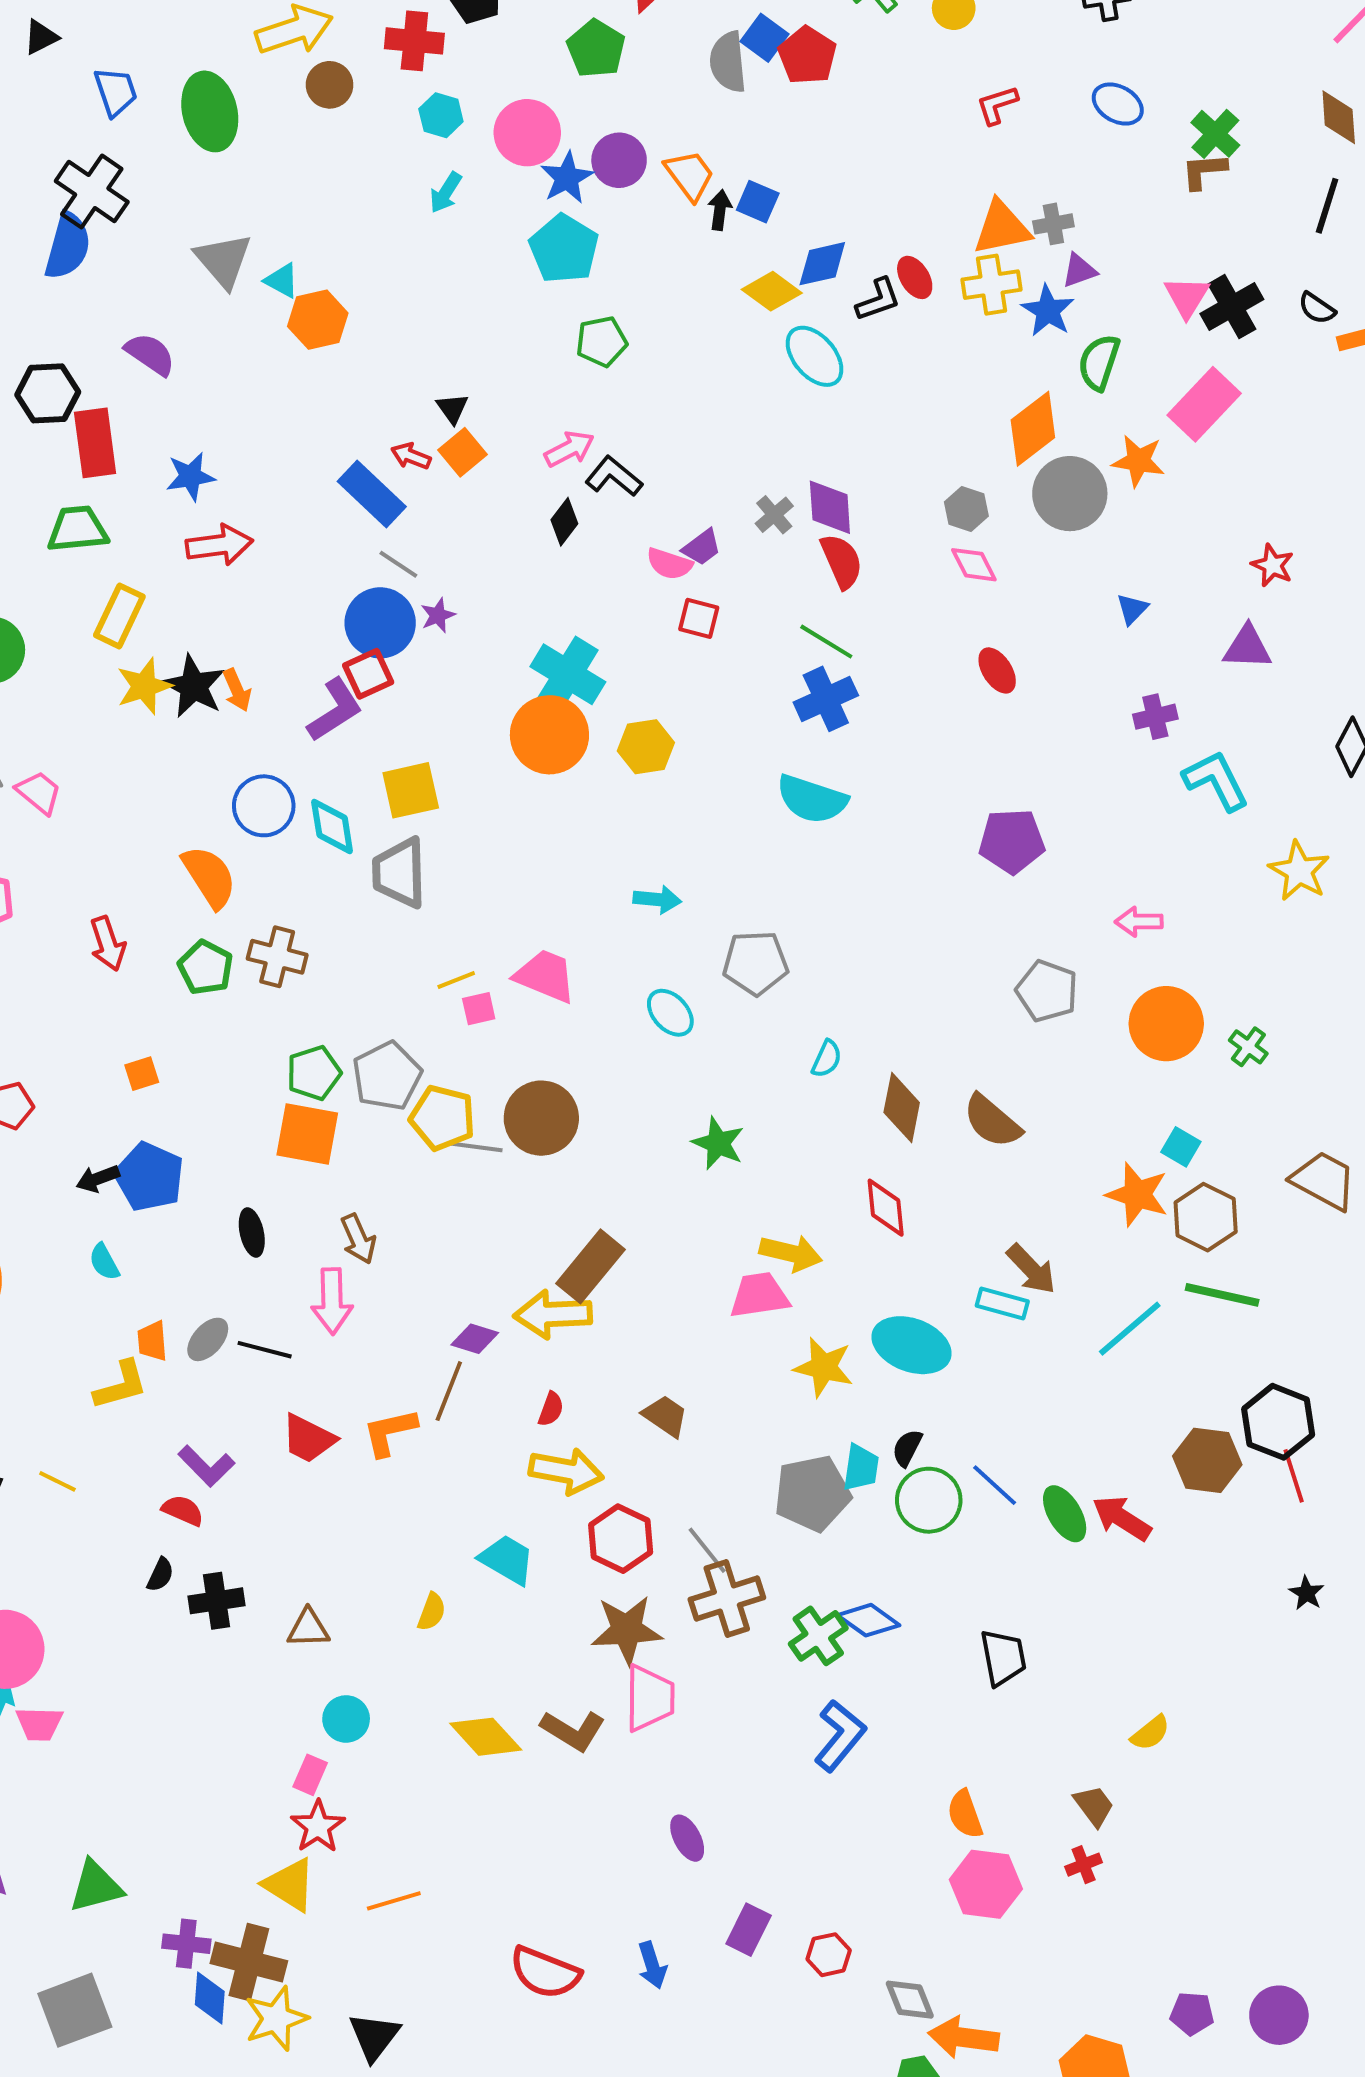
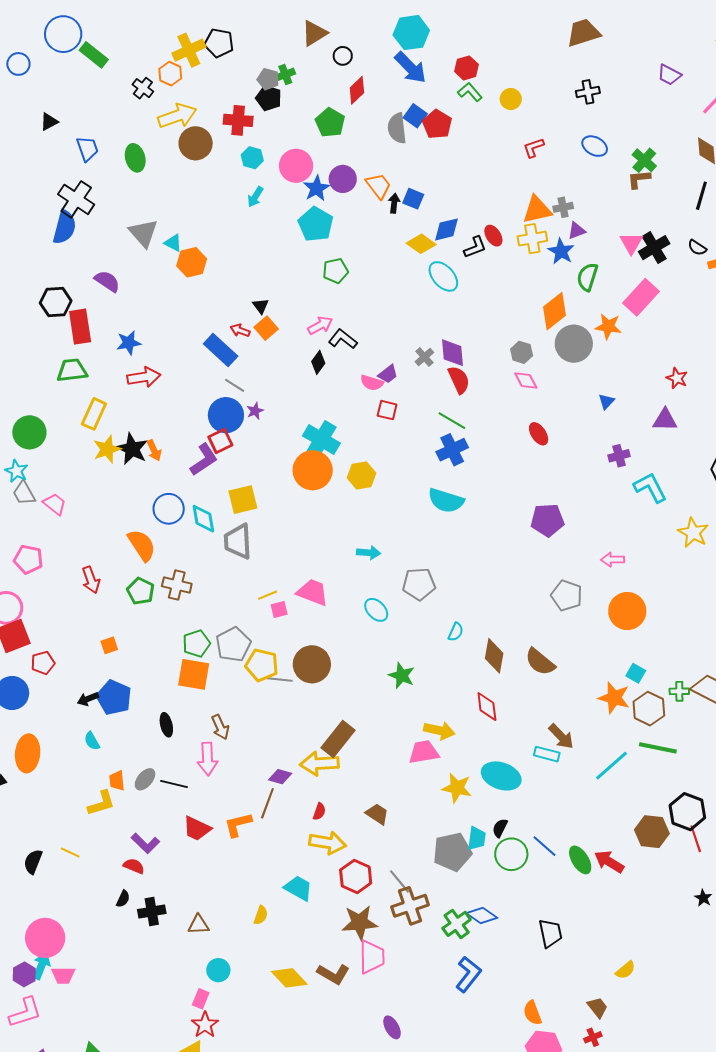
brown circle: (330, 85) -> (196, 143), size x1.4
green ellipse: (210, 111) -> (135, 158), size x0.7
green cross: (1248, 1047) -> (679, 691), moved, turned -36

